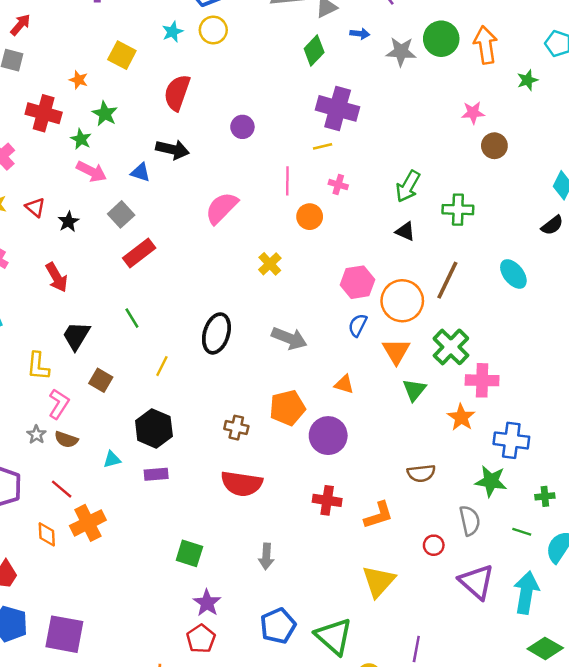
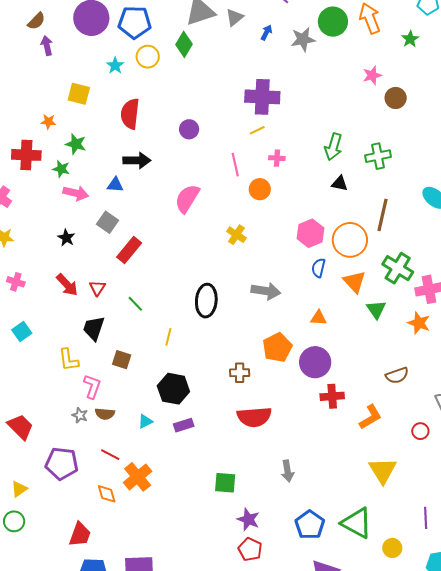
blue arrow: (360, 34) -> (266, 33), turned -56
green diamond: (314, 51) -> (184, 44), moved
red triangle: (35, 207) -> (97, 288), moved, turned 36
red cross: (327, 500) -> (332, 396), moved

